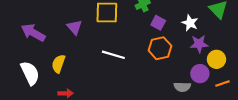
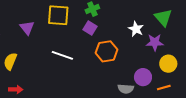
purple square: (158, 23) -> (90, 28), moved
purple star: (199, 44) -> (155, 42), moved
yellow circle: (216, 59) -> (168, 64), moved

